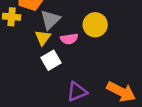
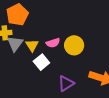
gray triangle: (50, 20) -> (15, 44), moved
yellow circle: (95, 25) -> (74, 45), moved

